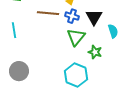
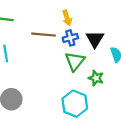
blue cross: (72, 16) -> (70, 38), turned -32

